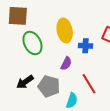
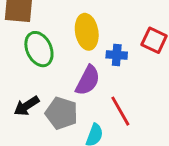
purple semicircle: (66, 63) -> (88, 80), size x1.5

